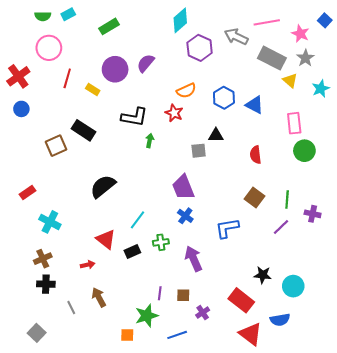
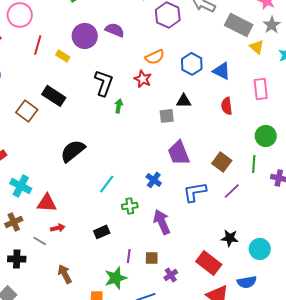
purple semicircle: (146, 63) -> (115, 30), turned 72
black L-shape: (134, 117) -> (104, 83), turned -80
brown square: (56, 146) -> (27, 111), turned -30
green circle: (304, 151) -> (266, 136), moved
red semicircle: (256, 155) -> (227, 106), moved
purple trapezoid: (183, 187) -> (179, 153), moved
purple line: (281, 227) -> (232, 191), moved
red triangle: (106, 239) -> (47, 203), moved, turned -35
black rectangle: (132, 251) -> (102, 232), moved
black cross: (46, 284) -> (17, 259), moved
brown arrow: (99, 297) -> (65, 274), moved
gray line: (71, 307) -> (40, 241), moved, turned -32

